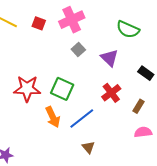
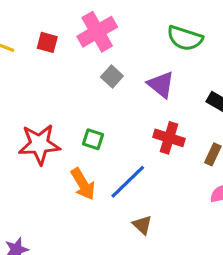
green square: (62, 89) -> (93, 139), size x0.6
red cross: (111, 93) -> (169, 138), turned -30

